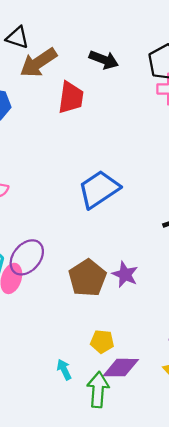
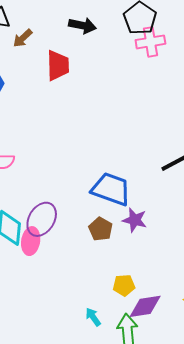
brown arrow: (38, 63) -> (23, 38), size x0.6
blue trapezoid: (99, 189) -> (111, 189), moved, turned 63
brown pentagon: (87, 278) -> (101, 229), size x0.7

